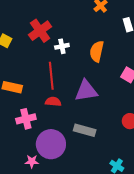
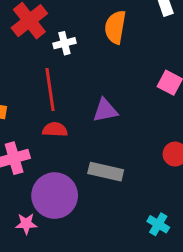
orange semicircle: (97, 51) -> (115, 27), moved
purple triangle: (86, 91) -> (105, 110), size x0.7

